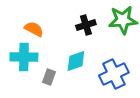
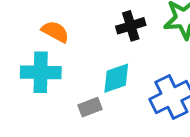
gray rectangle: (49, 77) -> (90, 107), moved, turned 49

